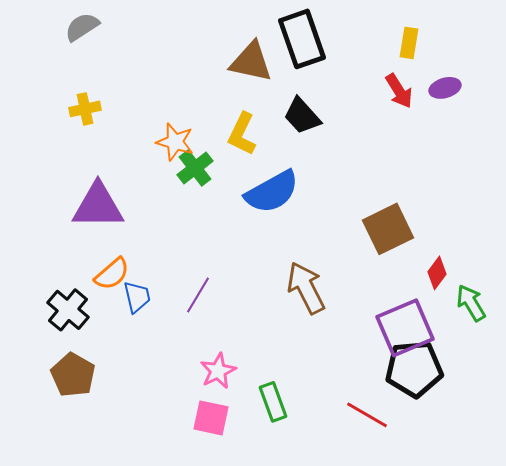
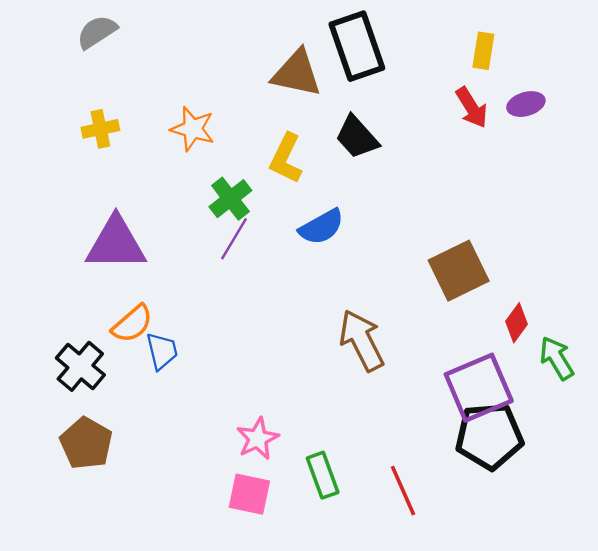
orange star: (175, 142) -> (193, 129), moved
blue semicircle: (272, 192) -> (321, 227), size x0.7
purple line: (198, 295) -> (234, 239), moved
red line: (367, 415) -> (403, 491), moved, turned 36

